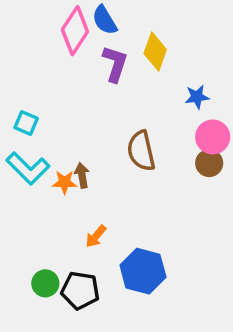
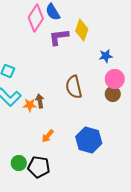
purple L-shape: (115, 64) -> (59, 37), turned -115
blue hexagon: (143, 271) -> (89, 140), moved

